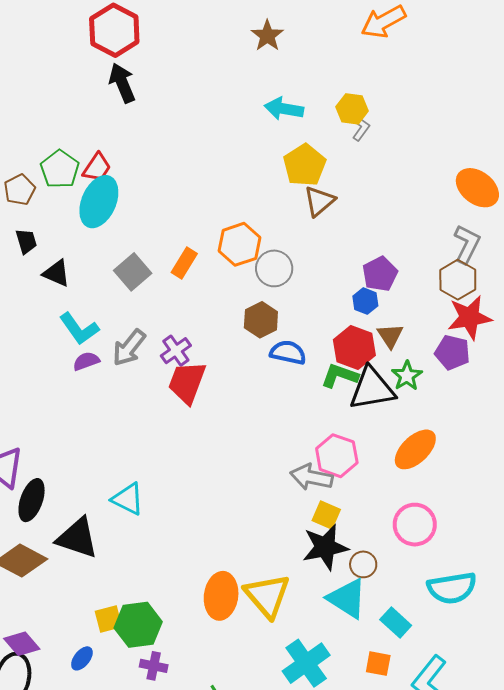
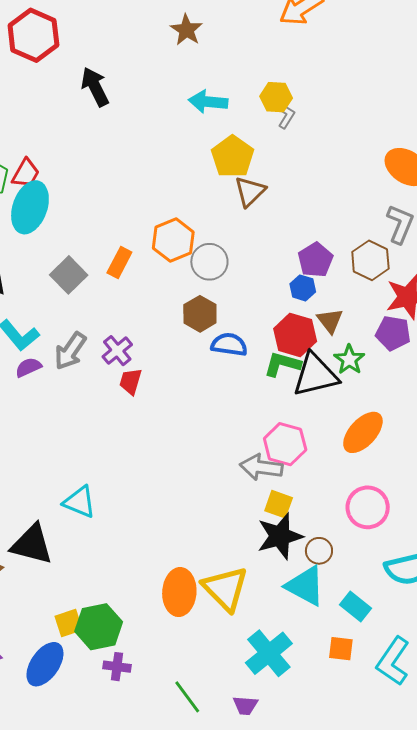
black arrow: (122, 83) -> (95, 87), moved
brown hexagon: (458, 280) -> (370, 260), moved
red trapezoid: (187, 382) -> (131, 381), size x0.6
blue ellipse: (82, 658) -> (45, 664), size x1.8

